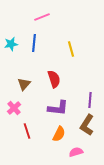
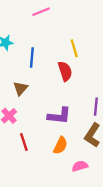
blue line: (34, 43) -> (32, 57), moved
red semicircle: (54, 79) -> (65, 71), moved

